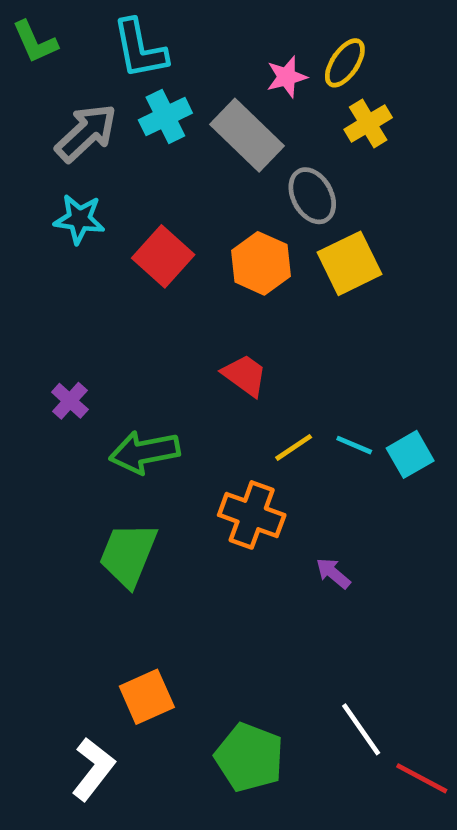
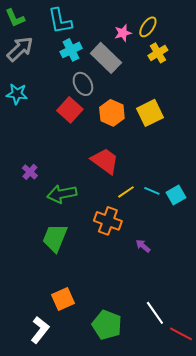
gray arrow: (86, 133) -> (20, 49), moved
gray ellipse: (312, 196) -> (83, 84), moved
cyan star: (79, 219) -> (17, 94), moved
red trapezoid: (245, 375) -> (105, 161), size x1.4

